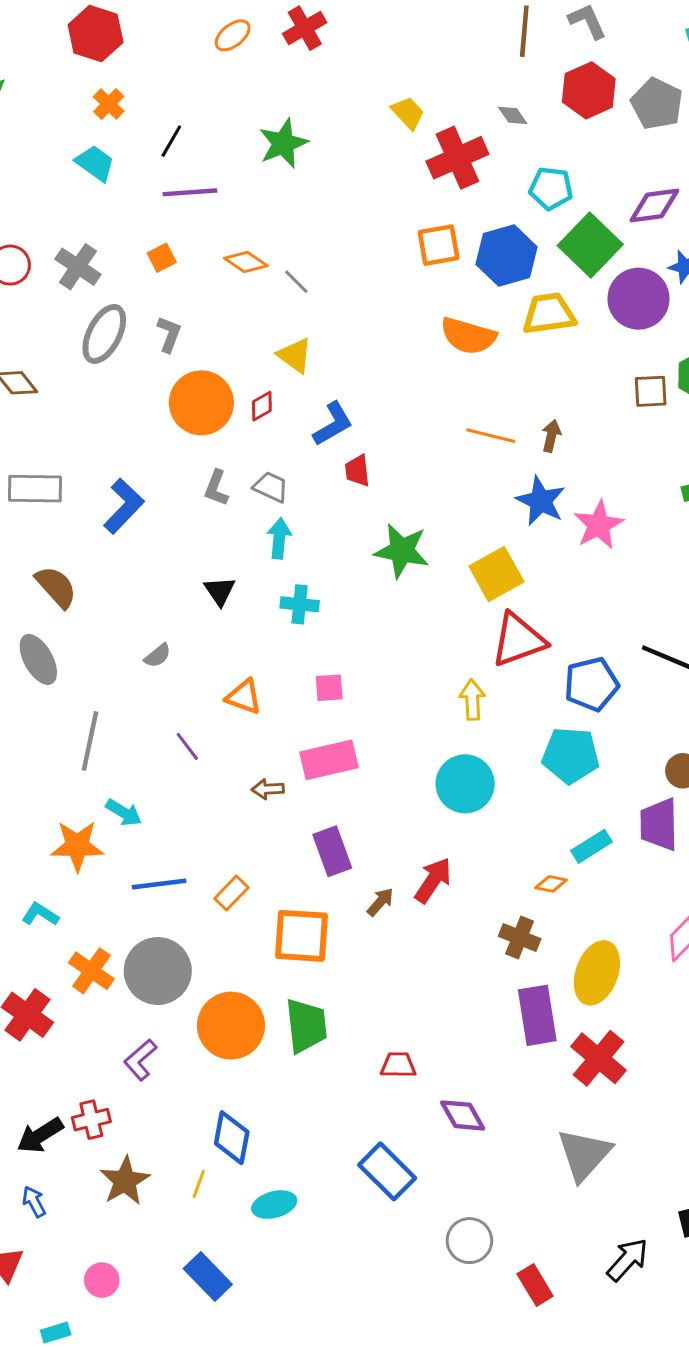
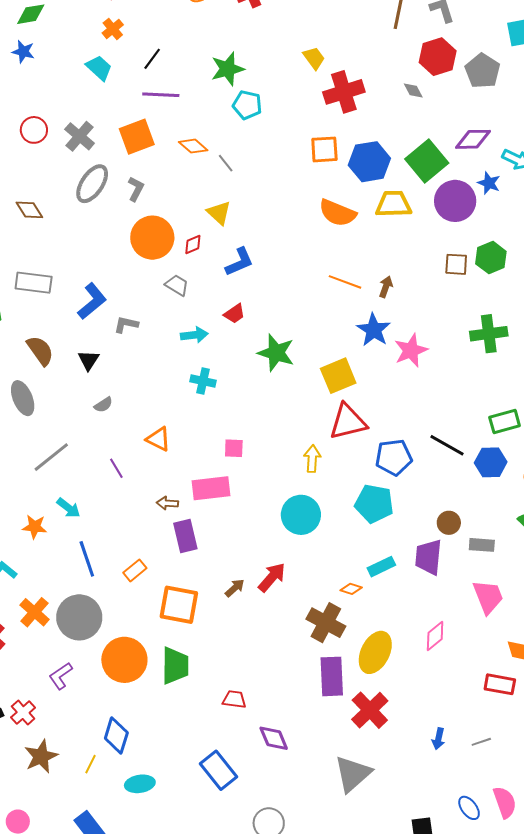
gray diamond: (513, 115) -> (413, 91), moved
cyan pentagon: (551, 188) -> (247, 105), moved
orange square: (162, 258) -> (137, 137), size x1.8
red trapezoid: (357, 471) -> (235, 314), moved, turned -125
gray trapezoid: (271, 487) -> (177, 285), moved
gray L-shape: (216, 488) -> (126, 325), moved, turned 75
cyan arrow: (279, 538) -> (194, 335), turned 72
black triangle: (220, 591) -> (89, 360), moved
pink square: (329, 688) -> (234, 448), moved
gray line: (90, 741) -> (51, 457), turned 33
orange star: (77, 846) -> (35, 527), size x0.7
purple rectangle: (332, 851) -> (185, 536), moved
blue line: (159, 884) -> (87, 559), turned 72
brown cross: (520, 938) -> (326, 623), size x1.4
red cross: (91, 1120) -> (23, 713), turned -35

